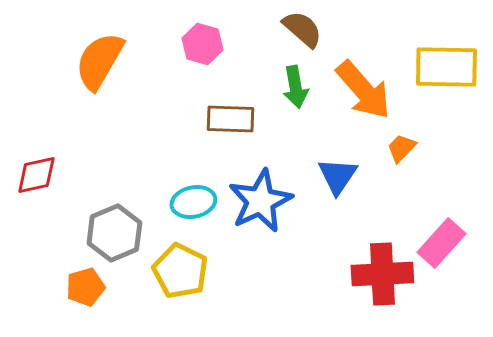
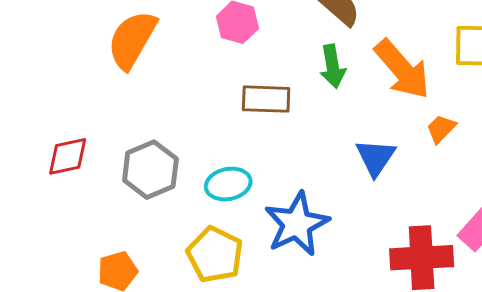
blue star: (260, 201) -> (297, 224), moved
gray hexagon: (114, 233) -> (150, 170), moved

